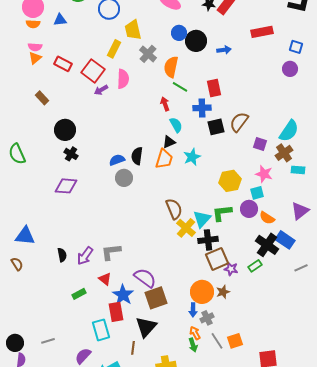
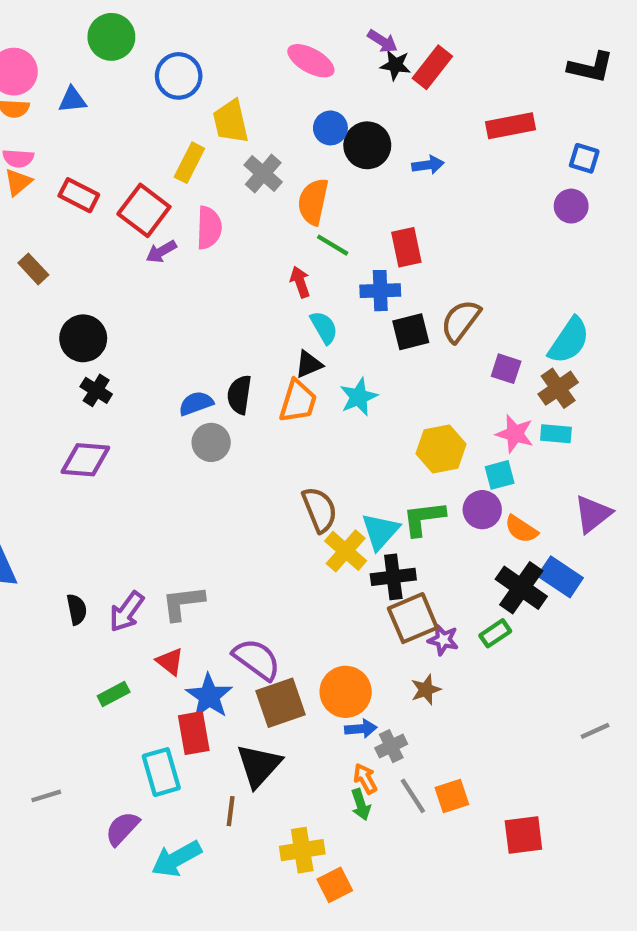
cyan rectangle: (298, 170) -> (556, 434), moved
gray line: (301, 268) -> (595, 731), moved
orange circle: (202, 292) -> (346, 692), moved
blue arrow: (193, 310) -> (361, 729), turned -96

